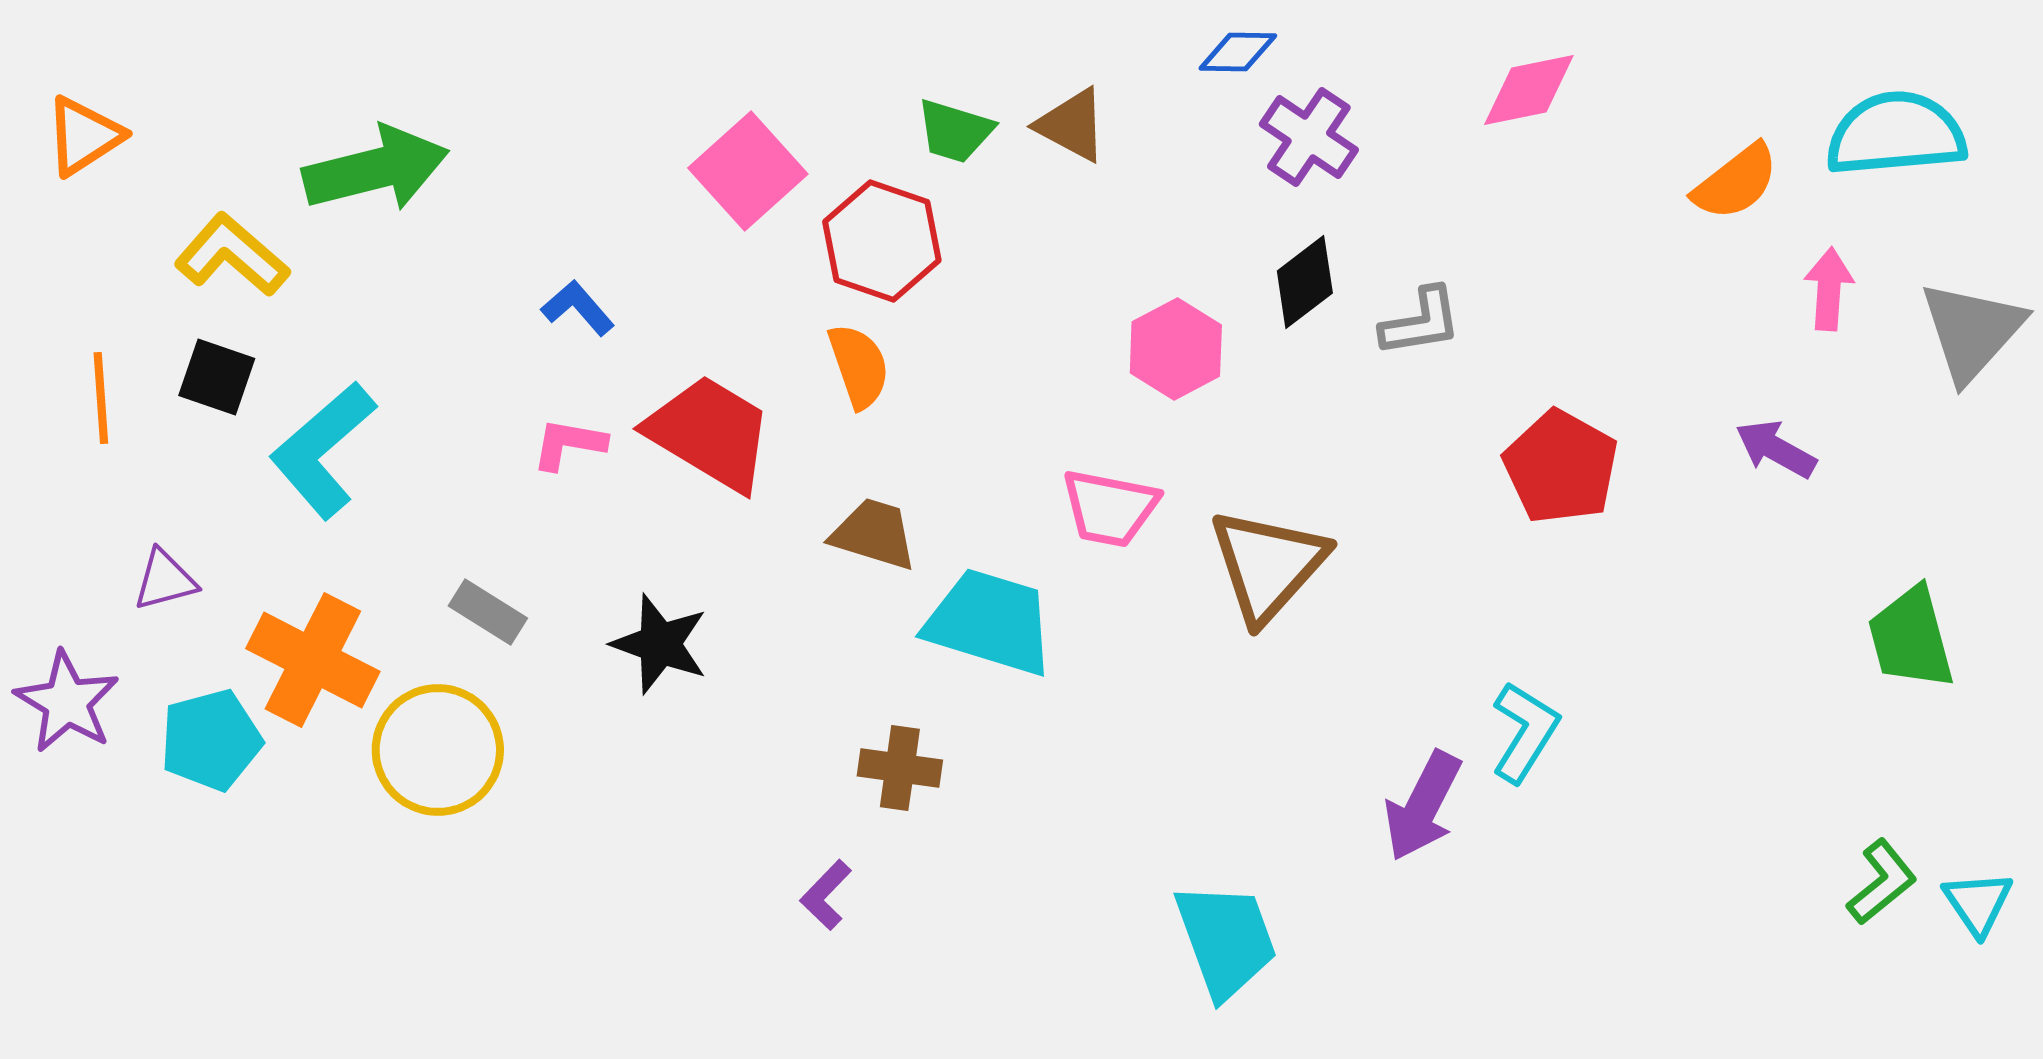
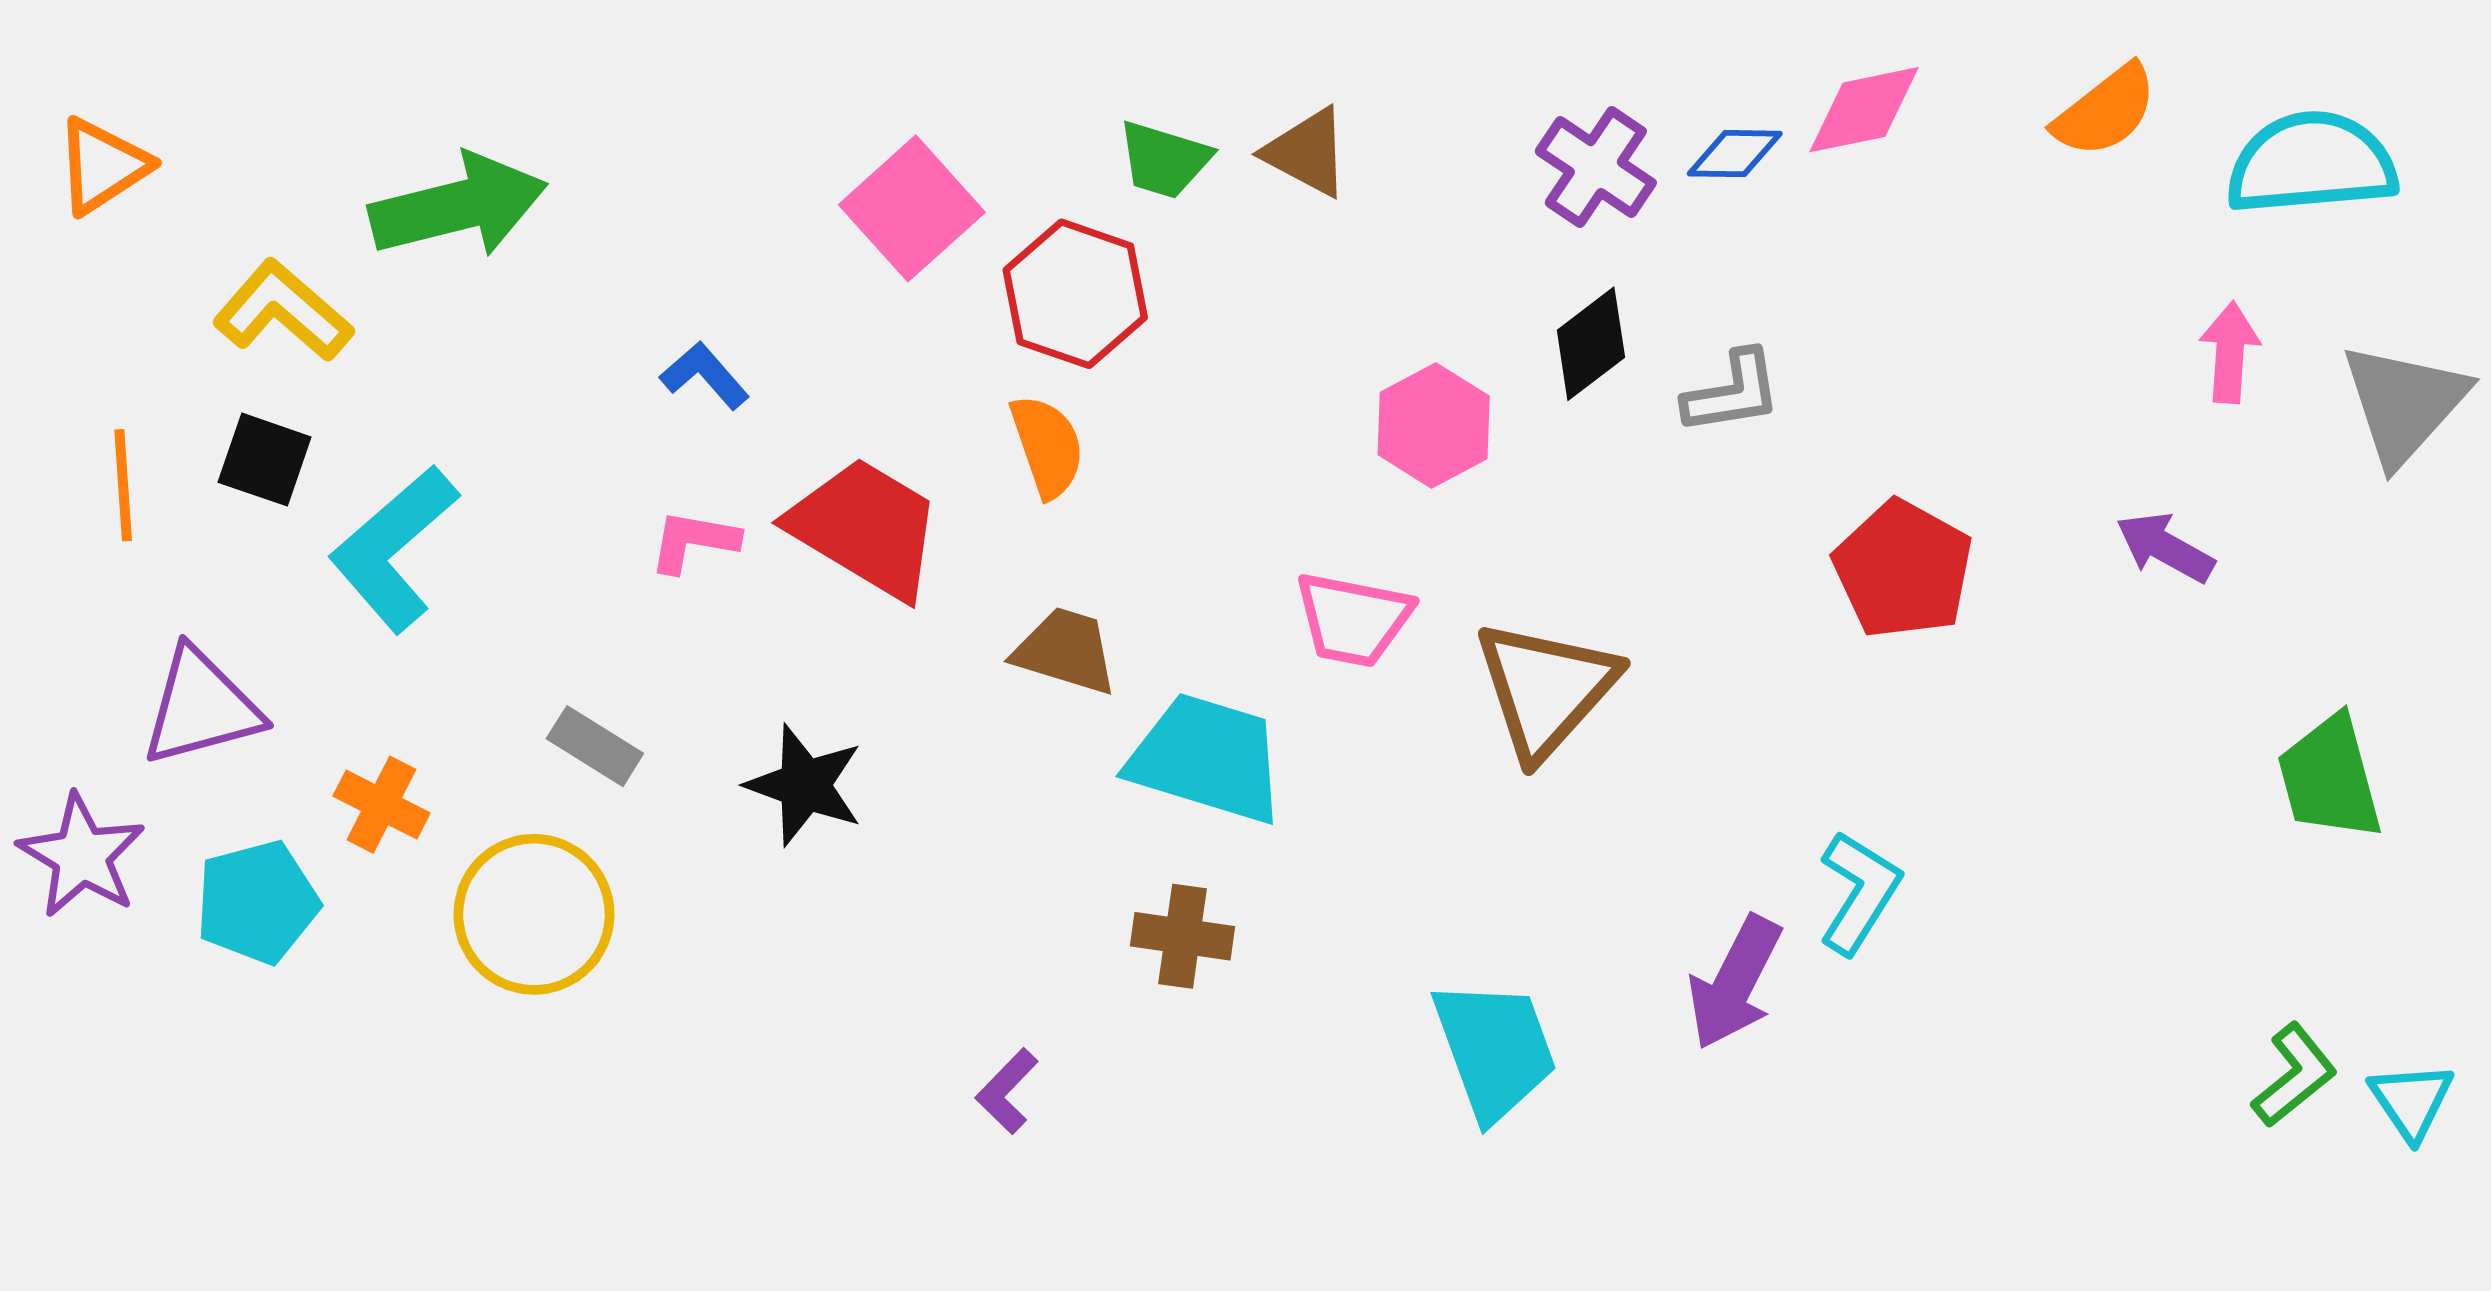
blue diamond: (1238, 52) -> (1735, 154), moved
orange semicircle: (1736, 182) -> (2105, 111), moved
purple triangle: (165, 580) -> (201, 707), size x1.6
orange cross: (313, 660) -> (382, 805), size x0.6
brown cross: (900, 768) -> (1183, 936), moved
cyan trapezoid: (1226, 940) -> (1495, 1050), moved

